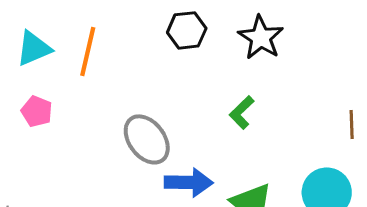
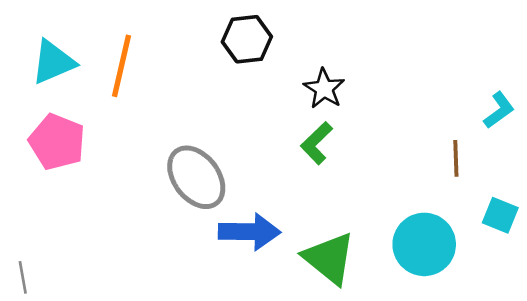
black star: (261, 37) -> (324, 89), moved, size x0.7
pink pentagon: (37, 111) -> (57, 142), size x1.4

